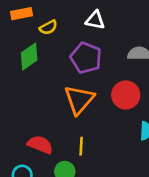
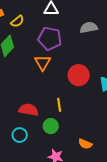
red circle: (126, 95) -> (79, 75), moved
orange triangle: (79, 100) -> (43, 63), moved, size x0.7

